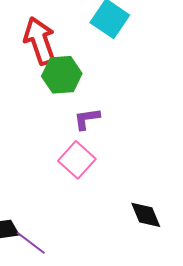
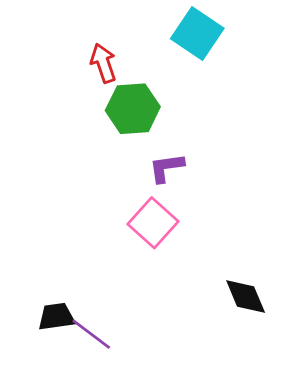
red arrow: (40, 41) -> (103, 63), size x0.6

